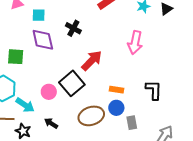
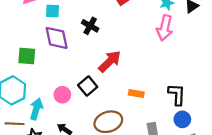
pink arrow: (135, 43) -> (165, 28), moved
black square: (72, 83) -> (88, 86), size x0.7
cyan arrow: (25, 105) -> (36, 109), turned -108
blue circle: (116, 108) -> (182, 119), moved

